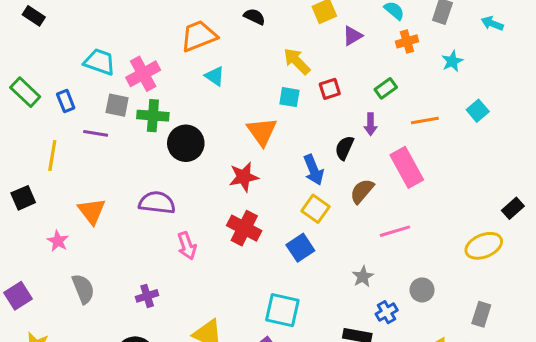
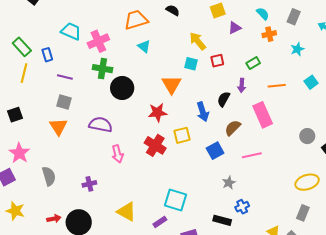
gray square: (117, 105) -> (64, 102), moved
yellow line: (52, 156) -> (24, 73), moved
yellow square: (315, 209) -> (182, 135), moved, turned 36
pink star: (58, 241) -> (19, 153), moved, size x1.5
yellow ellipse: (484, 246) -> (307, 182), moved
blue square: (300, 248) -> (215, 151), moved
gray circle: (422, 290) -> (307, 136), moved

